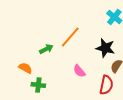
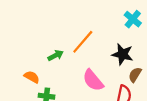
pink semicircle: (79, 71) -> (93, 80), size x1.5

